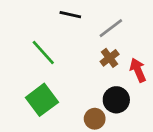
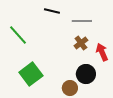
gray line: (111, 28) -> (82, 21), turned 36
green line: (43, 52) -> (18, 35), moved

